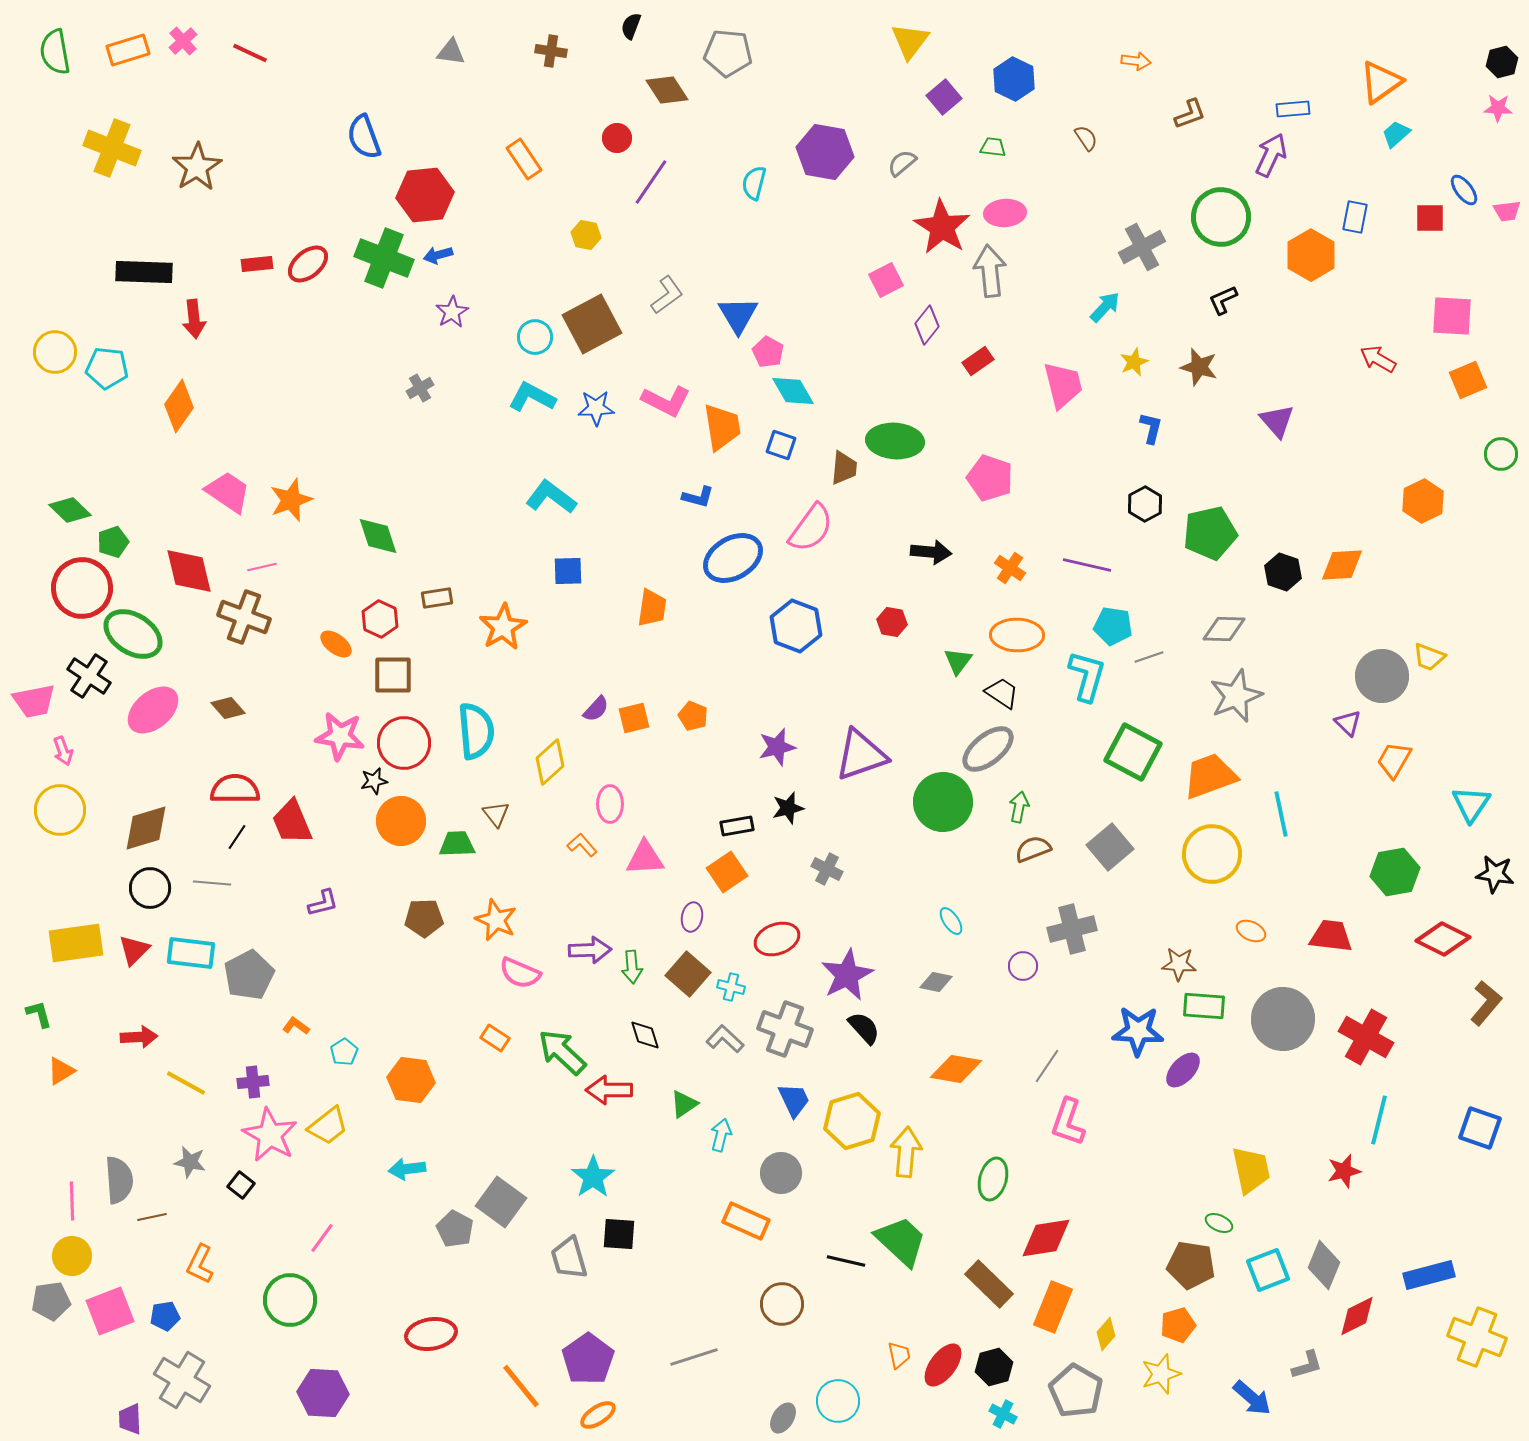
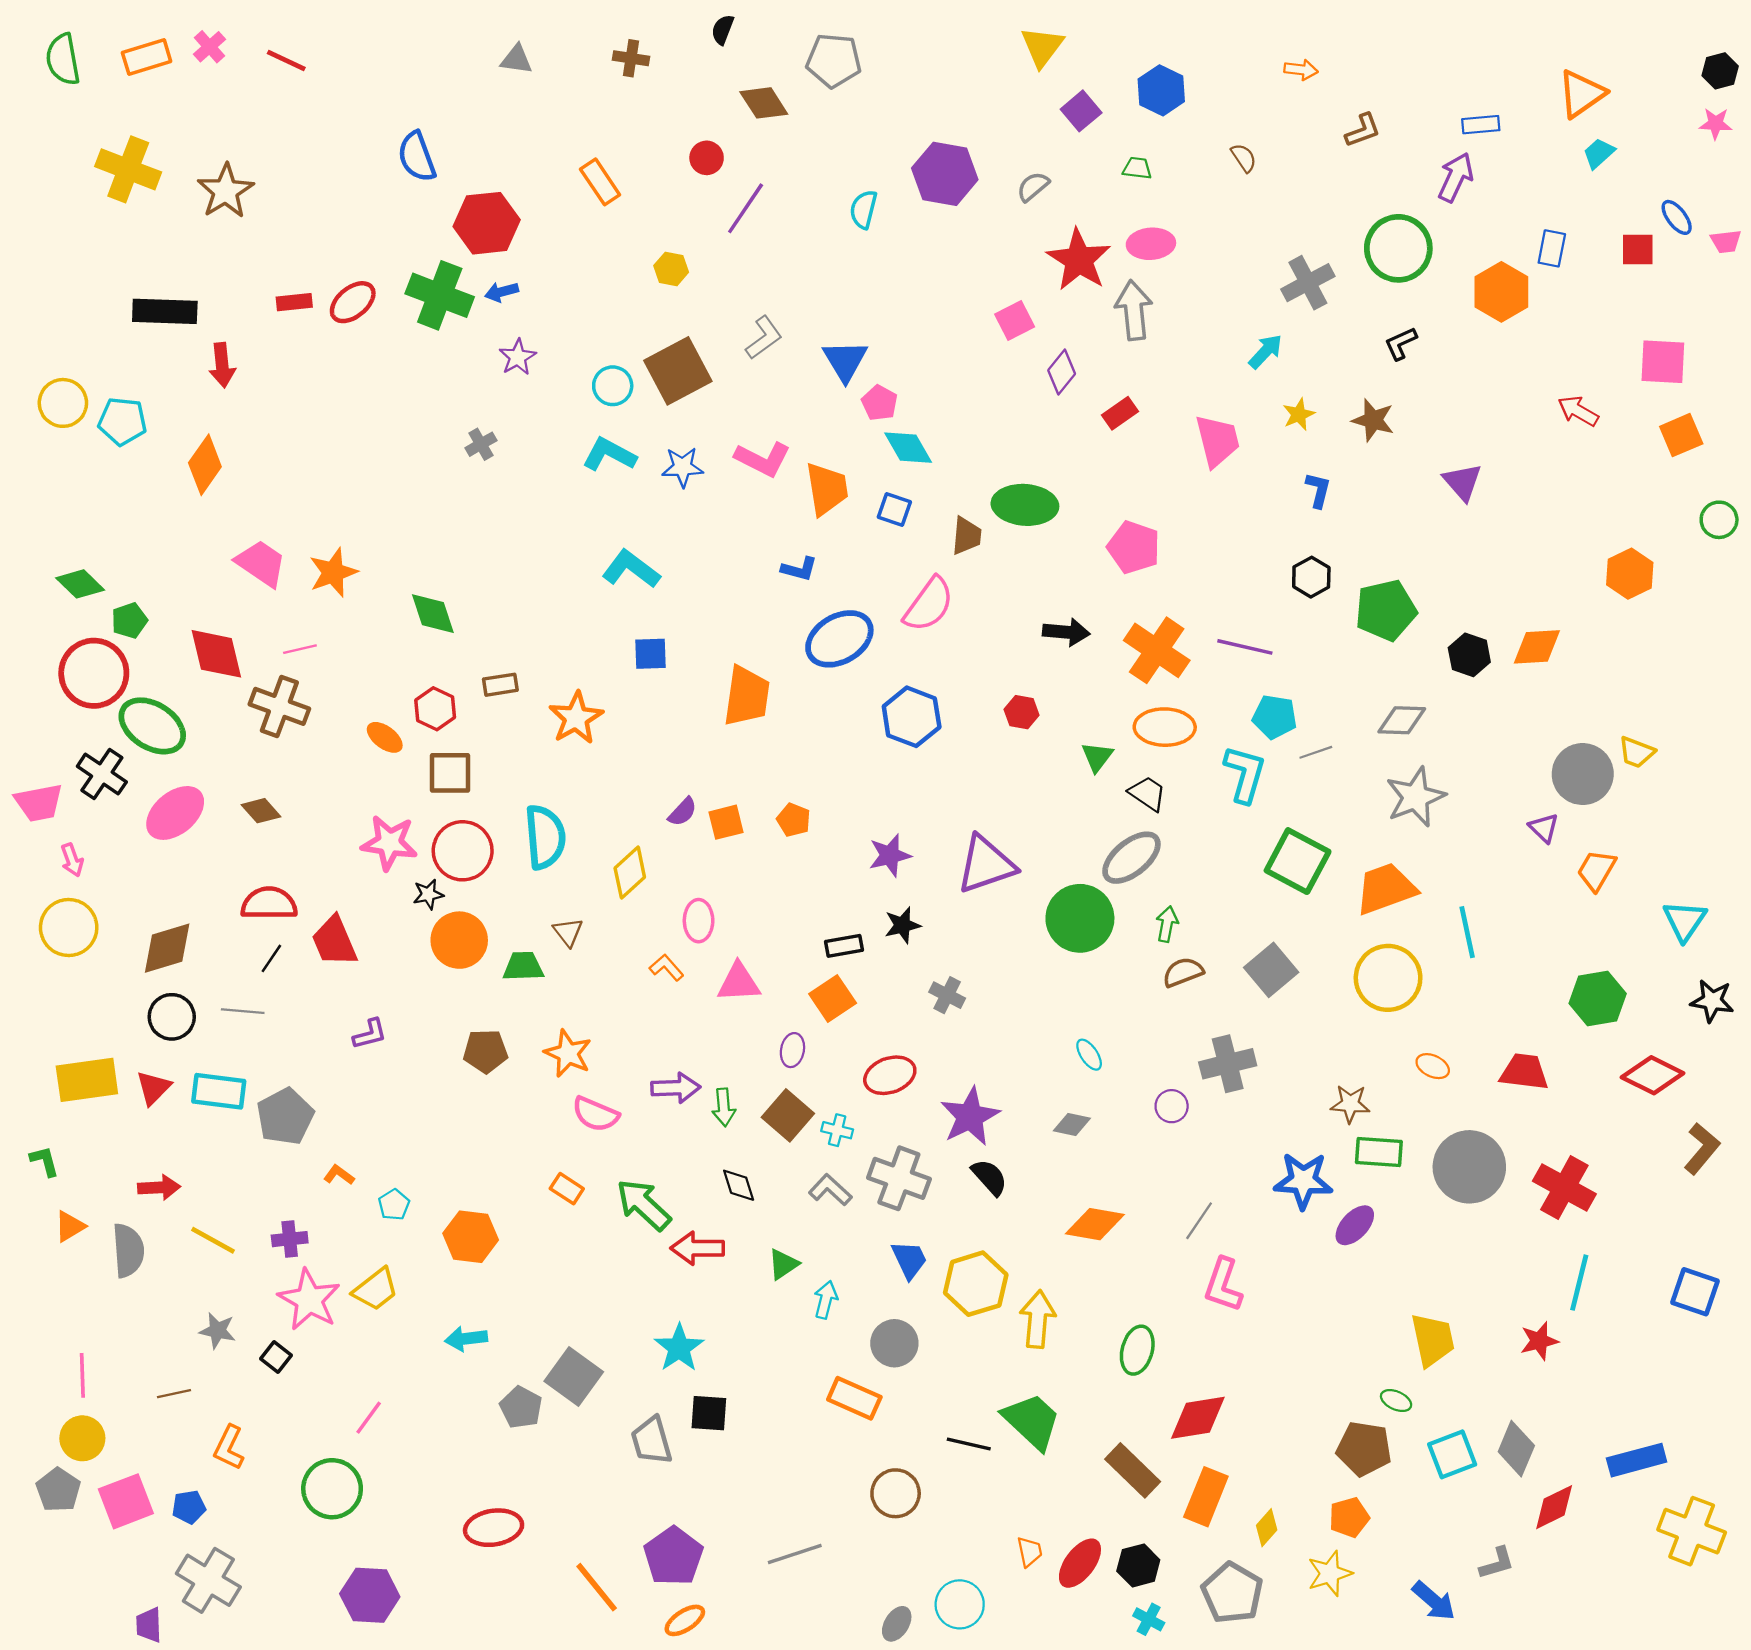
orange cross: (1010, 568) -> (1157, 650), size x1.8
orange trapezoid: (652, 608) -> (747, 696), size x1.4
gray semicircle: (119, 1180) -> (128, 1250), moved
gray pentagon: (51, 1301) -> (58, 1490), turned -30

